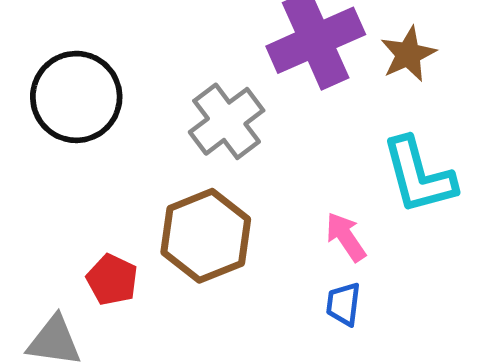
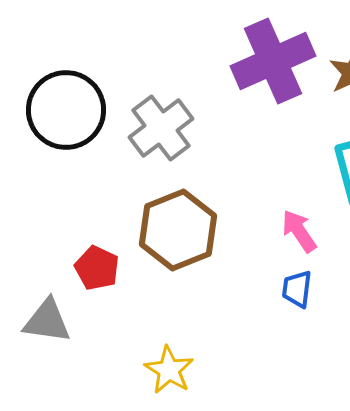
gray cross: (227, 121) -> (161, 128), moved

